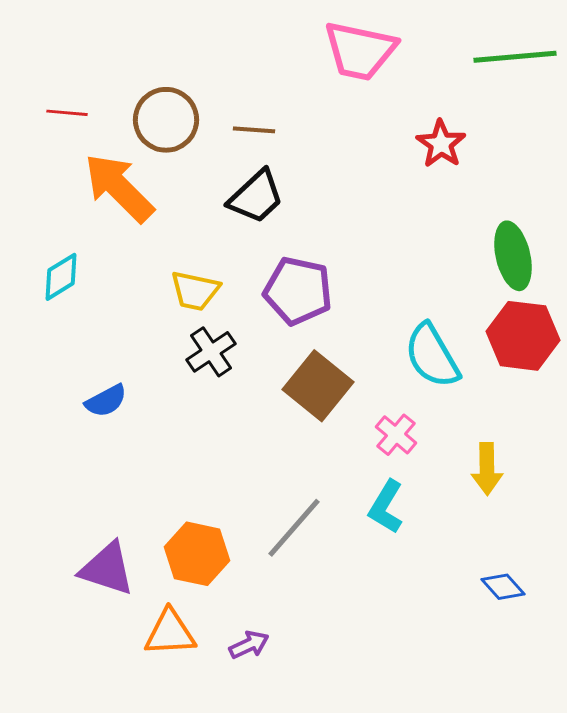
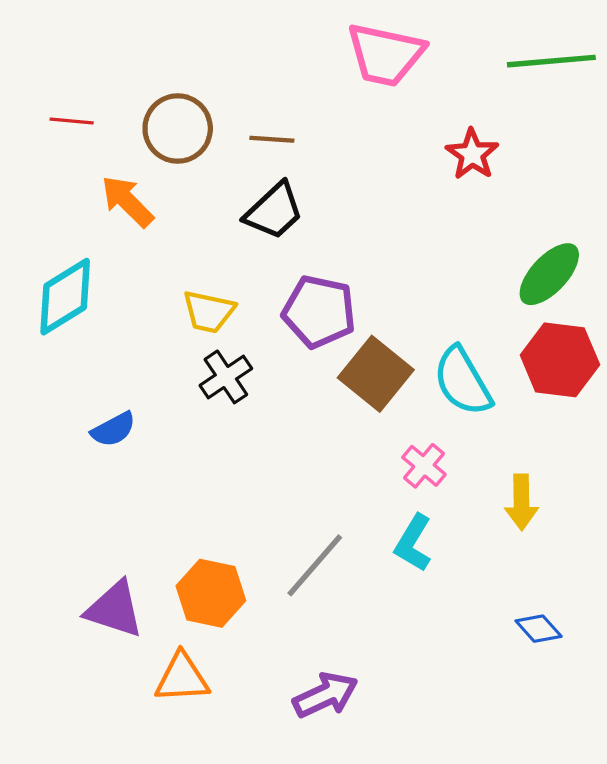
orange arrow: (119, 188) -> (127, 201), size x0.7
green ellipse: (513, 256) -> (549, 274), turned 56
cyan diamond: (61, 277) -> (65, 297), size x1.5
brown square: (318, 386) -> (376, 374), moved
purple arrow: (249, 645) -> (325, 695), moved, size x1.5

